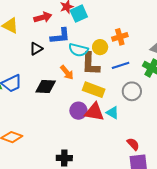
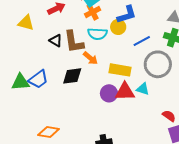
blue L-shape: (60, 36) -> (127, 15), moved
orange cross: (120, 37) -> (93, 12), moved
black triangle: (36, 49) -> (56, 41), turned -48
brown L-shape: (90, 64) -> (74, 42), moved
gray circle: (132, 91) -> (158, 64), size x1.4

